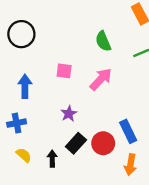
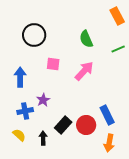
black circle: (21, 34) -> (34, 35), moved
purple star: (69, 114) -> (43, 100), moved
blue cross: (17, 123) -> (25, 111), moved

